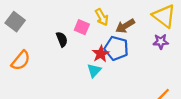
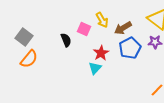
gray square: (15, 22) -> (24, 37), moved
blue pentagon: (116, 48) -> (130, 48), moved, turned 30

